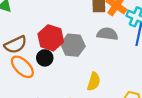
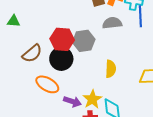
black circle: (45, 58) -> (61, 59), size x1.5
orange ellipse: (22, 67) -> (47, 84), moved

